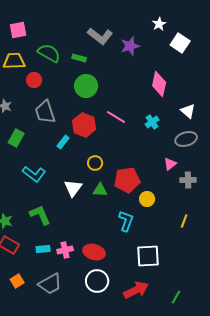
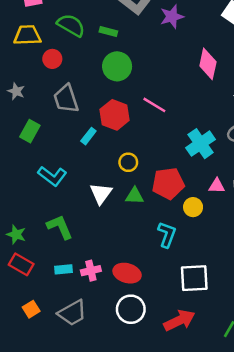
cyan cross: (152, 122) -> (201, 144), moved, size x1.6
pink triangle: (170, 164) -> (217, 186), moved, turned 40

